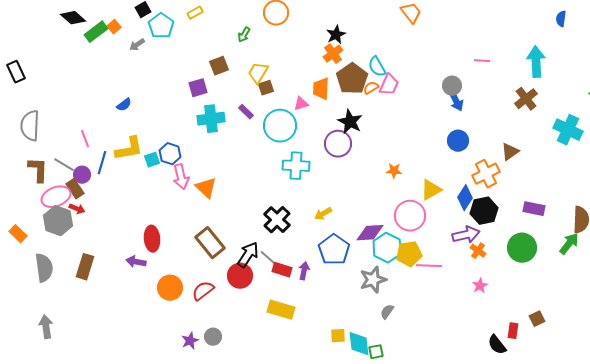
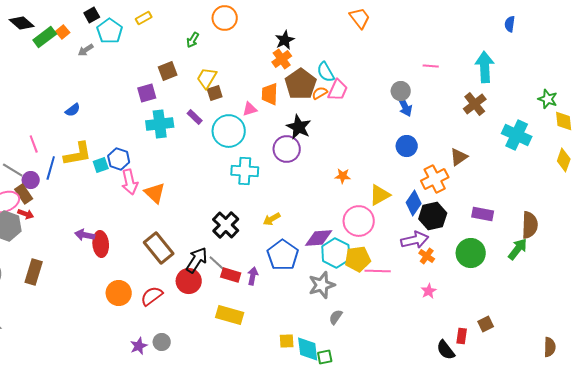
purple arrow: (136, 262) -> (85, 235), moved

